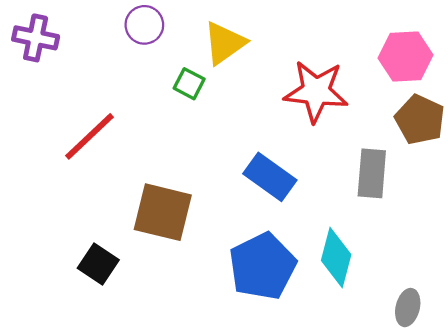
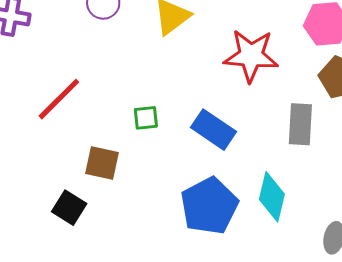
green square: (189, 84) -> (146, 118), moved, turned -32
brown square: (163, 212) -> (102, 163), moved, size x0.7

